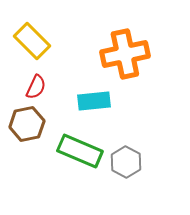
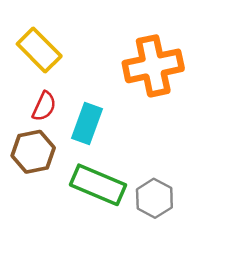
cyan rectangle: (94, 101) -> (87, 124), moved, turned -64

